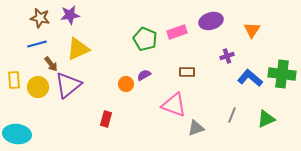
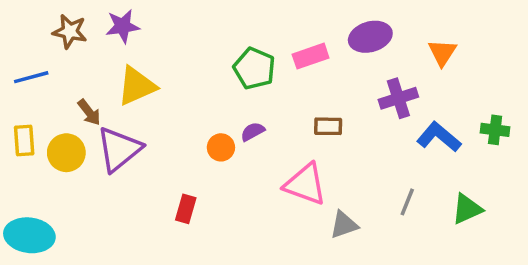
blue line: (37, 44) -> (31, 77), moved
purple cross: (227, 56) -> (398, 98), size x1.5
green cross: (282, 74) -> (495, 130), size x0.6

